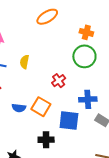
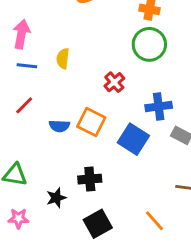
blue square: (69, 121) -> (133, 139), turned 30
black cross: (46, 140) -> (90, 179), moved

